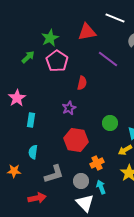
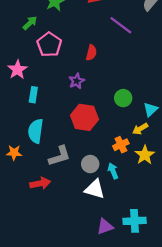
pink pentagon: (57, 61) -> (49, 45), moved
cyan semicircle: (33, 152) -> (36, 131), size x1.5
orange cross: (97, 163) -> (121, 145), moved
white triangle: (85, 203) -> (95, 189), turned -30

